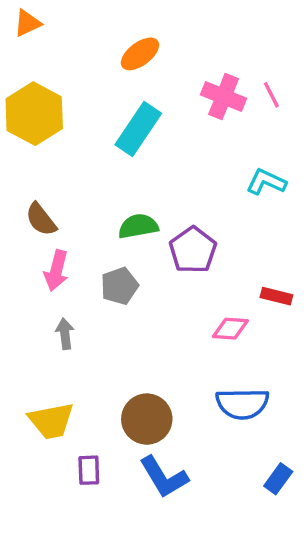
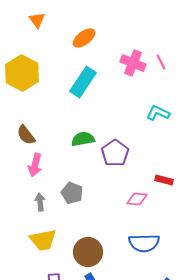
orange triangle: (27, 23) -> (37, 20), moved, turned -42
gray pentagon: (119, 286) -> (72, 193), moved, turned -30
yellow trapezoid: (51, 421) -> (43, 240), moved

